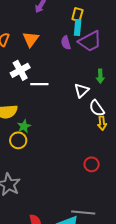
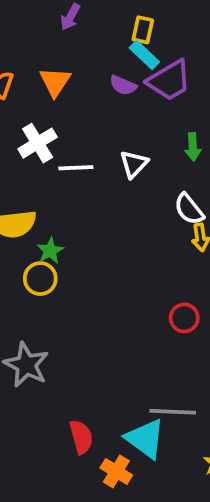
cyan rectangle: (78, 28) -> (144, 55), turned -49
purple semicircle: (66, 43) -> (123, 85), turned -48
white triangle: (82, 90) -> (134, 164), moved

